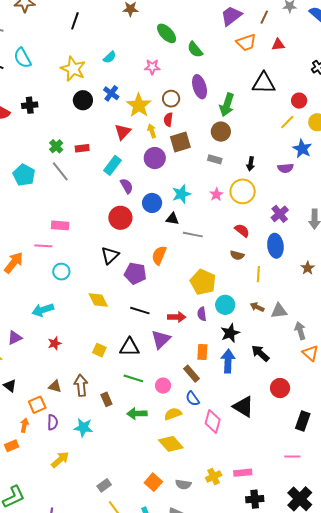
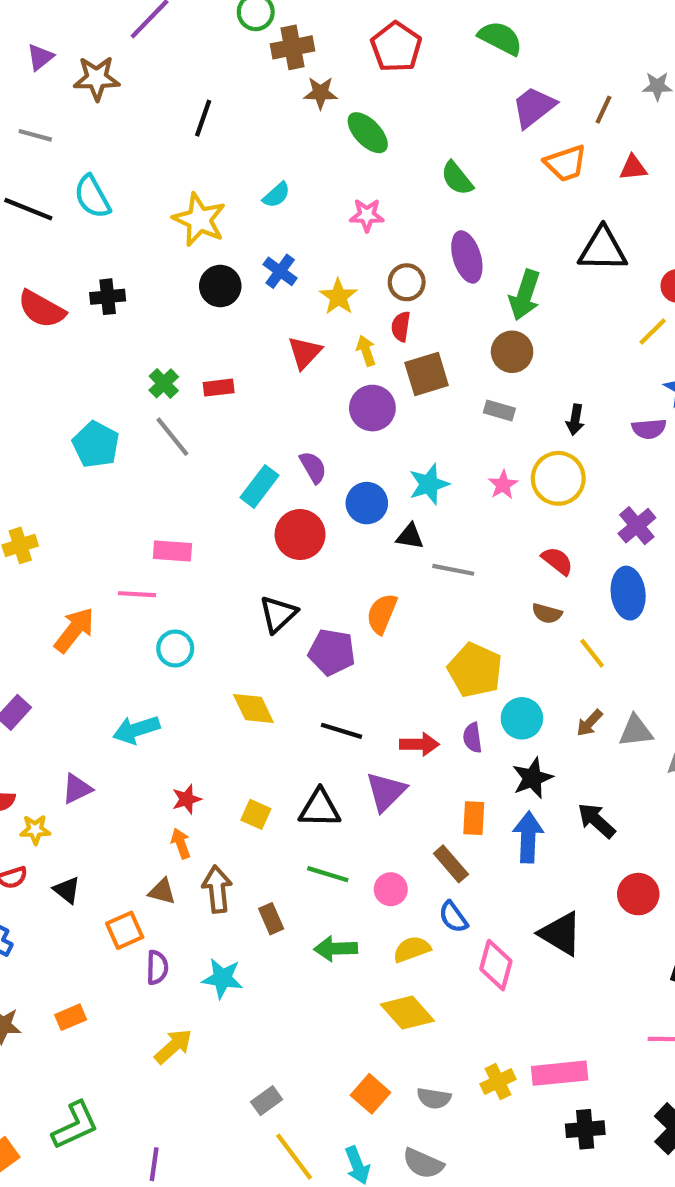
green ellipse: (167, 33) -> (368, 133), moved
yellow star: (139, 105) -> (338, 297), size x0.7
cyan rectangle: (112, 165) -> (259, 486), moved
yellow line: (258, 274) -> (592, 653), turned -42
brown arrow: (257, 307) -> (589, 723), turned -72
red star: (55, 343) -> (187, 799), moved
orange arrow: (24, 425) -> (181, 843), moved, turned -32
pink rectangle: (243, 473) -> (560, 1073), size x1.4

